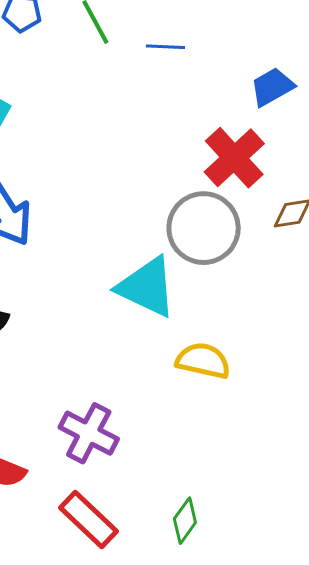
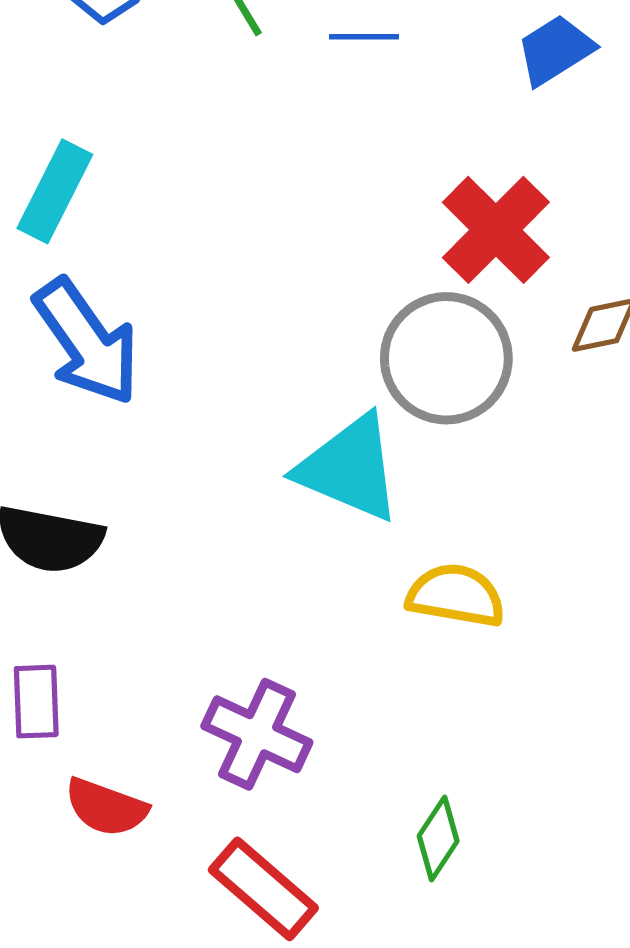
blue trapezoid: (272, 87) -> (555, 50), moved
green diamond: (185, 521) -> (438, 838), moved

